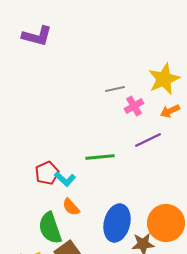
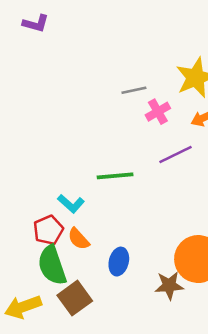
purple L-shape: (37, 36) -> (36, 23), size x0.7
red pentagon: (47, 173) -> (48, 230), moved
blue ellipse: (117, 223) -> (119, 262), moved, size x0.6

